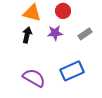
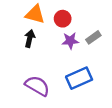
red circle: (63, 11) -> (63, 19), moved
purple star: (55, 33) -> (70, 41), moved

